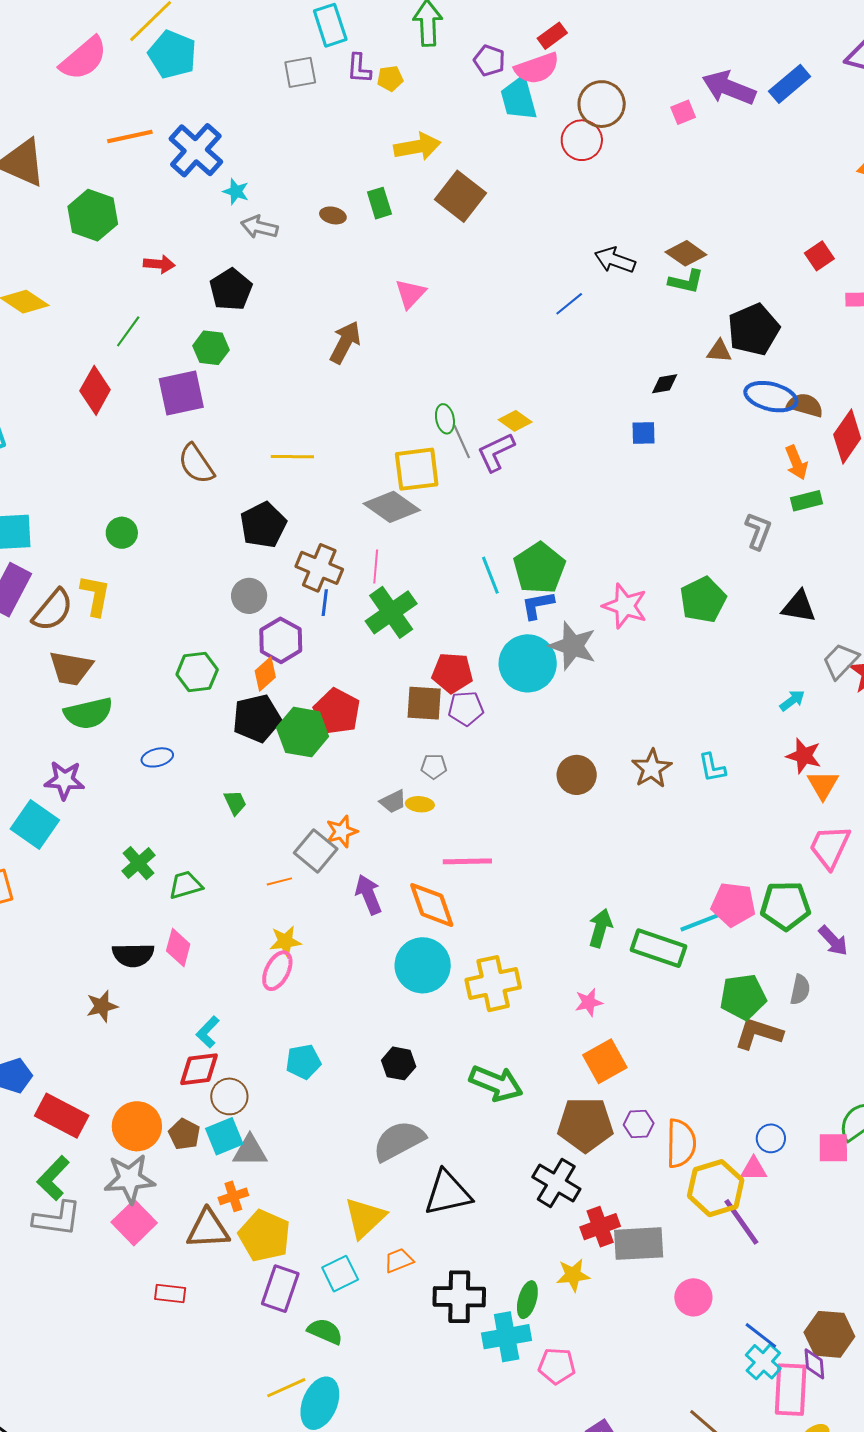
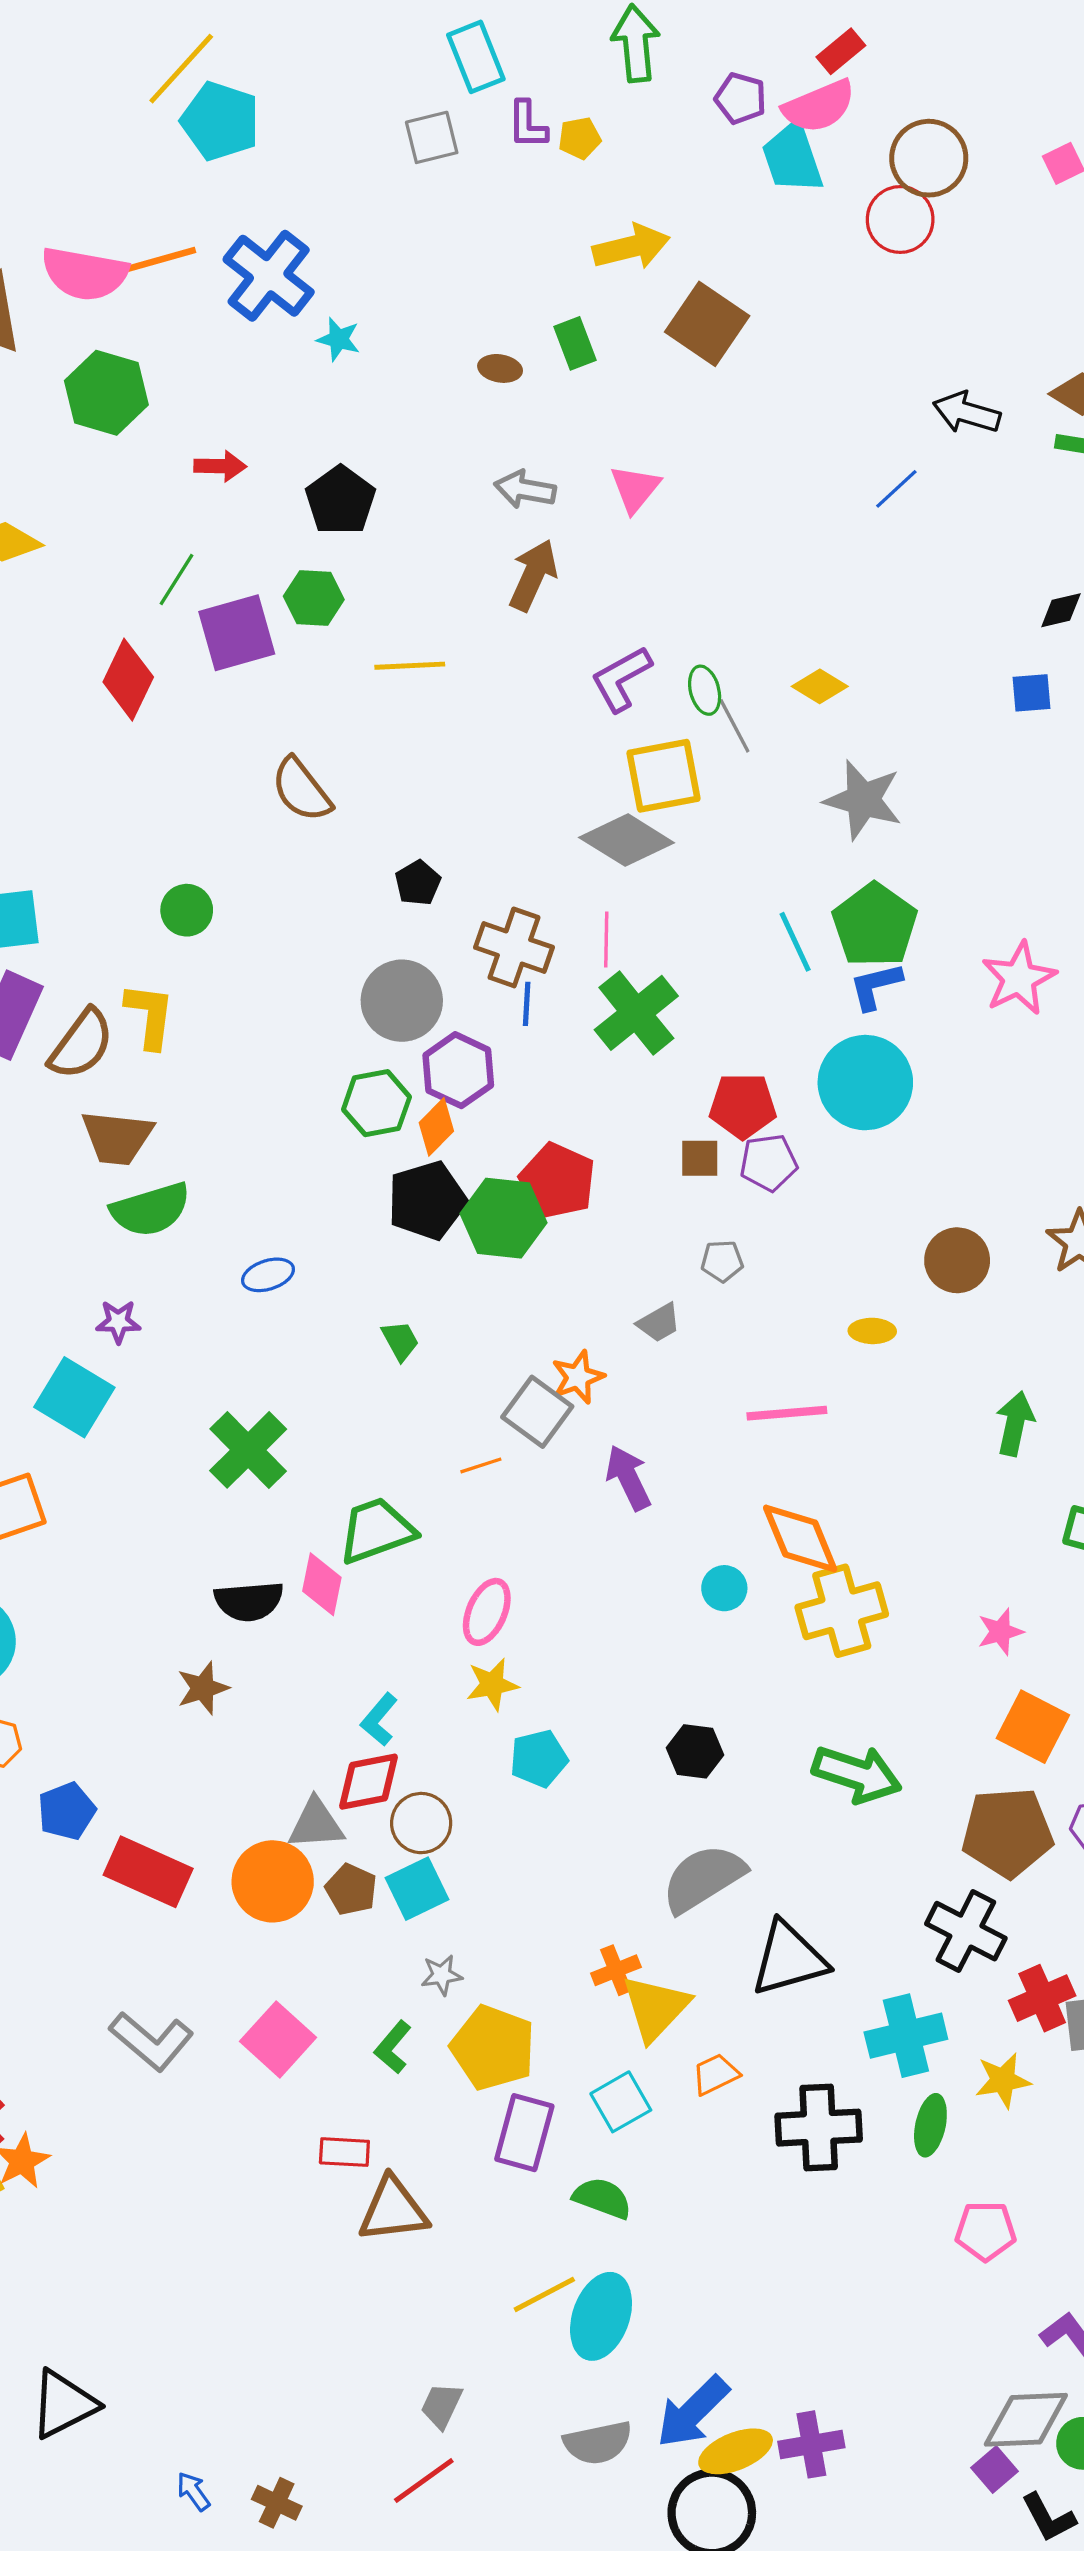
pink semicircle: (84, 58) -> (85, 274), moved, turned 54
gray arrow: (259, 227) -> (525, 489), moved
purple square: (181, 393) -> (237, 633), moved
purple L-shape: (496, 452) -> (621, 679), moved
yellow line: (292, 457) -> (410, 666), moved
black pentagon: (263, 525) -> (418, 883), size x0.6
gray circle: (249, 596) -> (402, 1001), size x1.4
pink star: (625, 606) -> (1019, 978), turned 30
gray star: (573, 646) -> (863, 800), moved
green hexagon: (197, 672) -> (376, 1103), moved
brown square: (424, 703) -> (700, 1158), size x0.7
purple star: (64, 780) -> (118, 1322), size x0.7
yellow ellipse: (420, 804) -> (872, 1331), moved
green cross: (138, 863) -> (248, 1450), size x1.4
green trapezoid: (186, 885) -> (377, 1530), moved, size x1.4
orange diamond: (432, 905) -> (800, 1539), moved
green arrow: (600, 928) -> (1015, 1424), moved
yellow star: (285, 941) -> (492, 1684), moved
cyan circle: (423, 965) -> (724, 1588), size x0.5
orange square: (605, 1061) -> (1033, 1727), turned -30
gray triangle: (250, 1151) -> (316, 1824), moved
green L-shape: (53, 1178) -> (393, 2047), moved, size x0.7
gray star: (130, 1179) -> (442, 1975), moved, size x0.5
orange cross: (233, 1196) -> (616, 1970), moved
gray L-shape: (57, 1219) -> (151, 2041), turned 36
brown triangle: (208, 1229) -> (393, 2210), moved
cyan cross: (507, 1337) -> (906, 2036), moved

